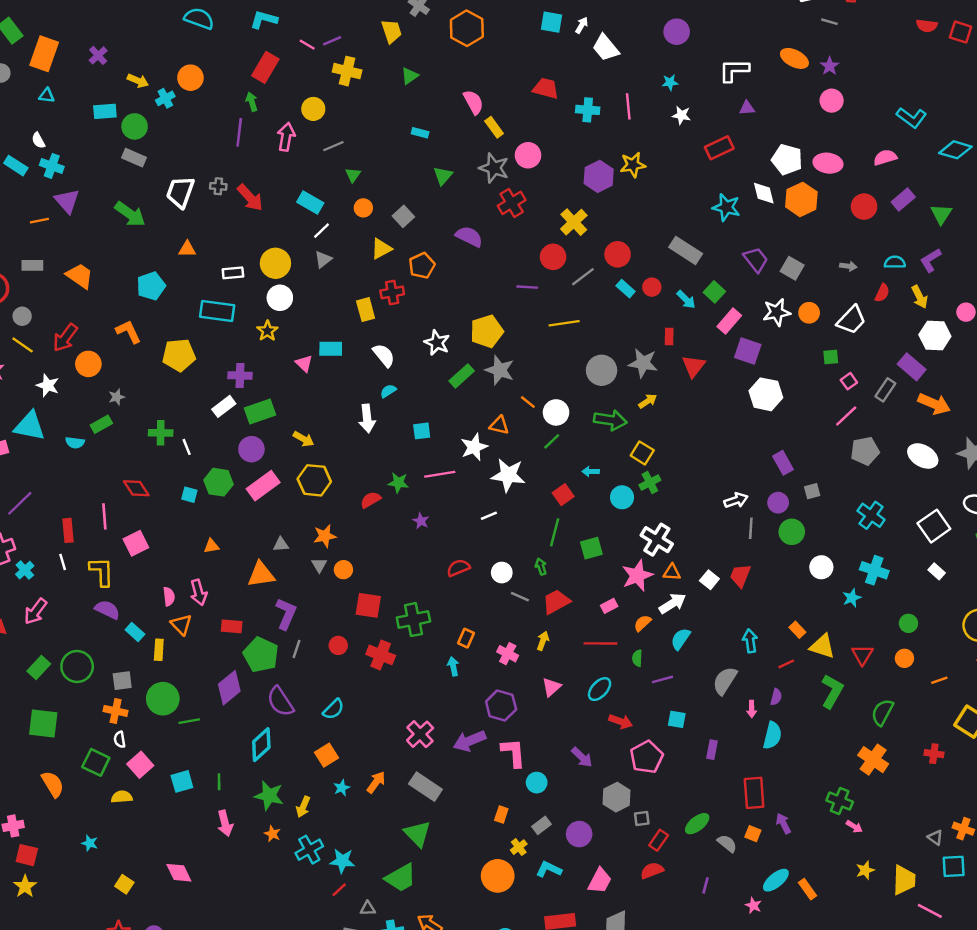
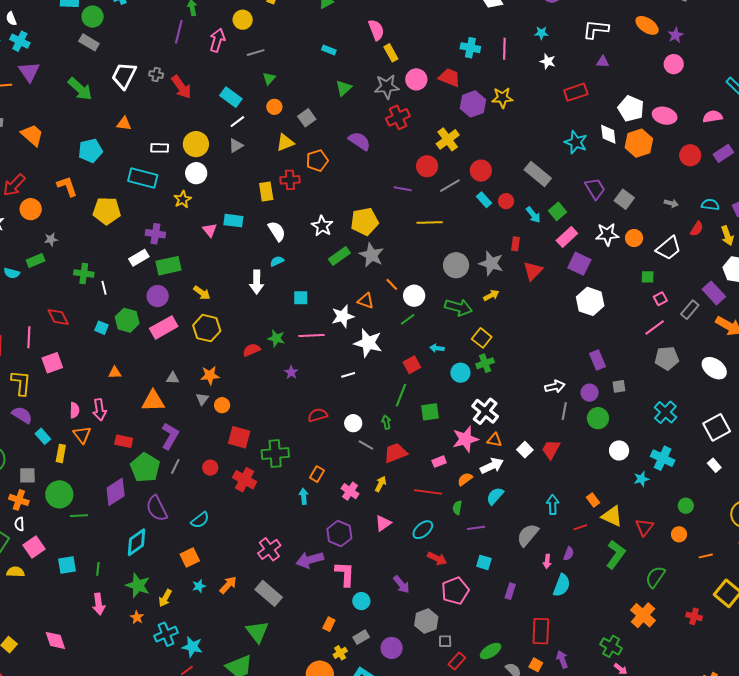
red trapezoid: (546, 88) -> (449, 77), moved
gray star: (494, 168) -> (387, 87), turned -30

